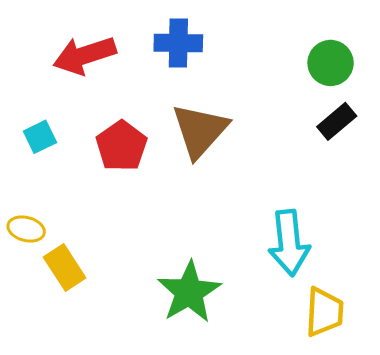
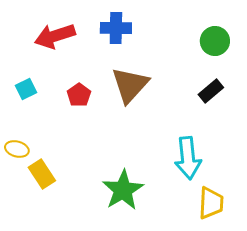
black rectangle: (337, 121) -> (211, 91), moved
red pentagon: (121, 146) -> (79, 95), size x0.7

